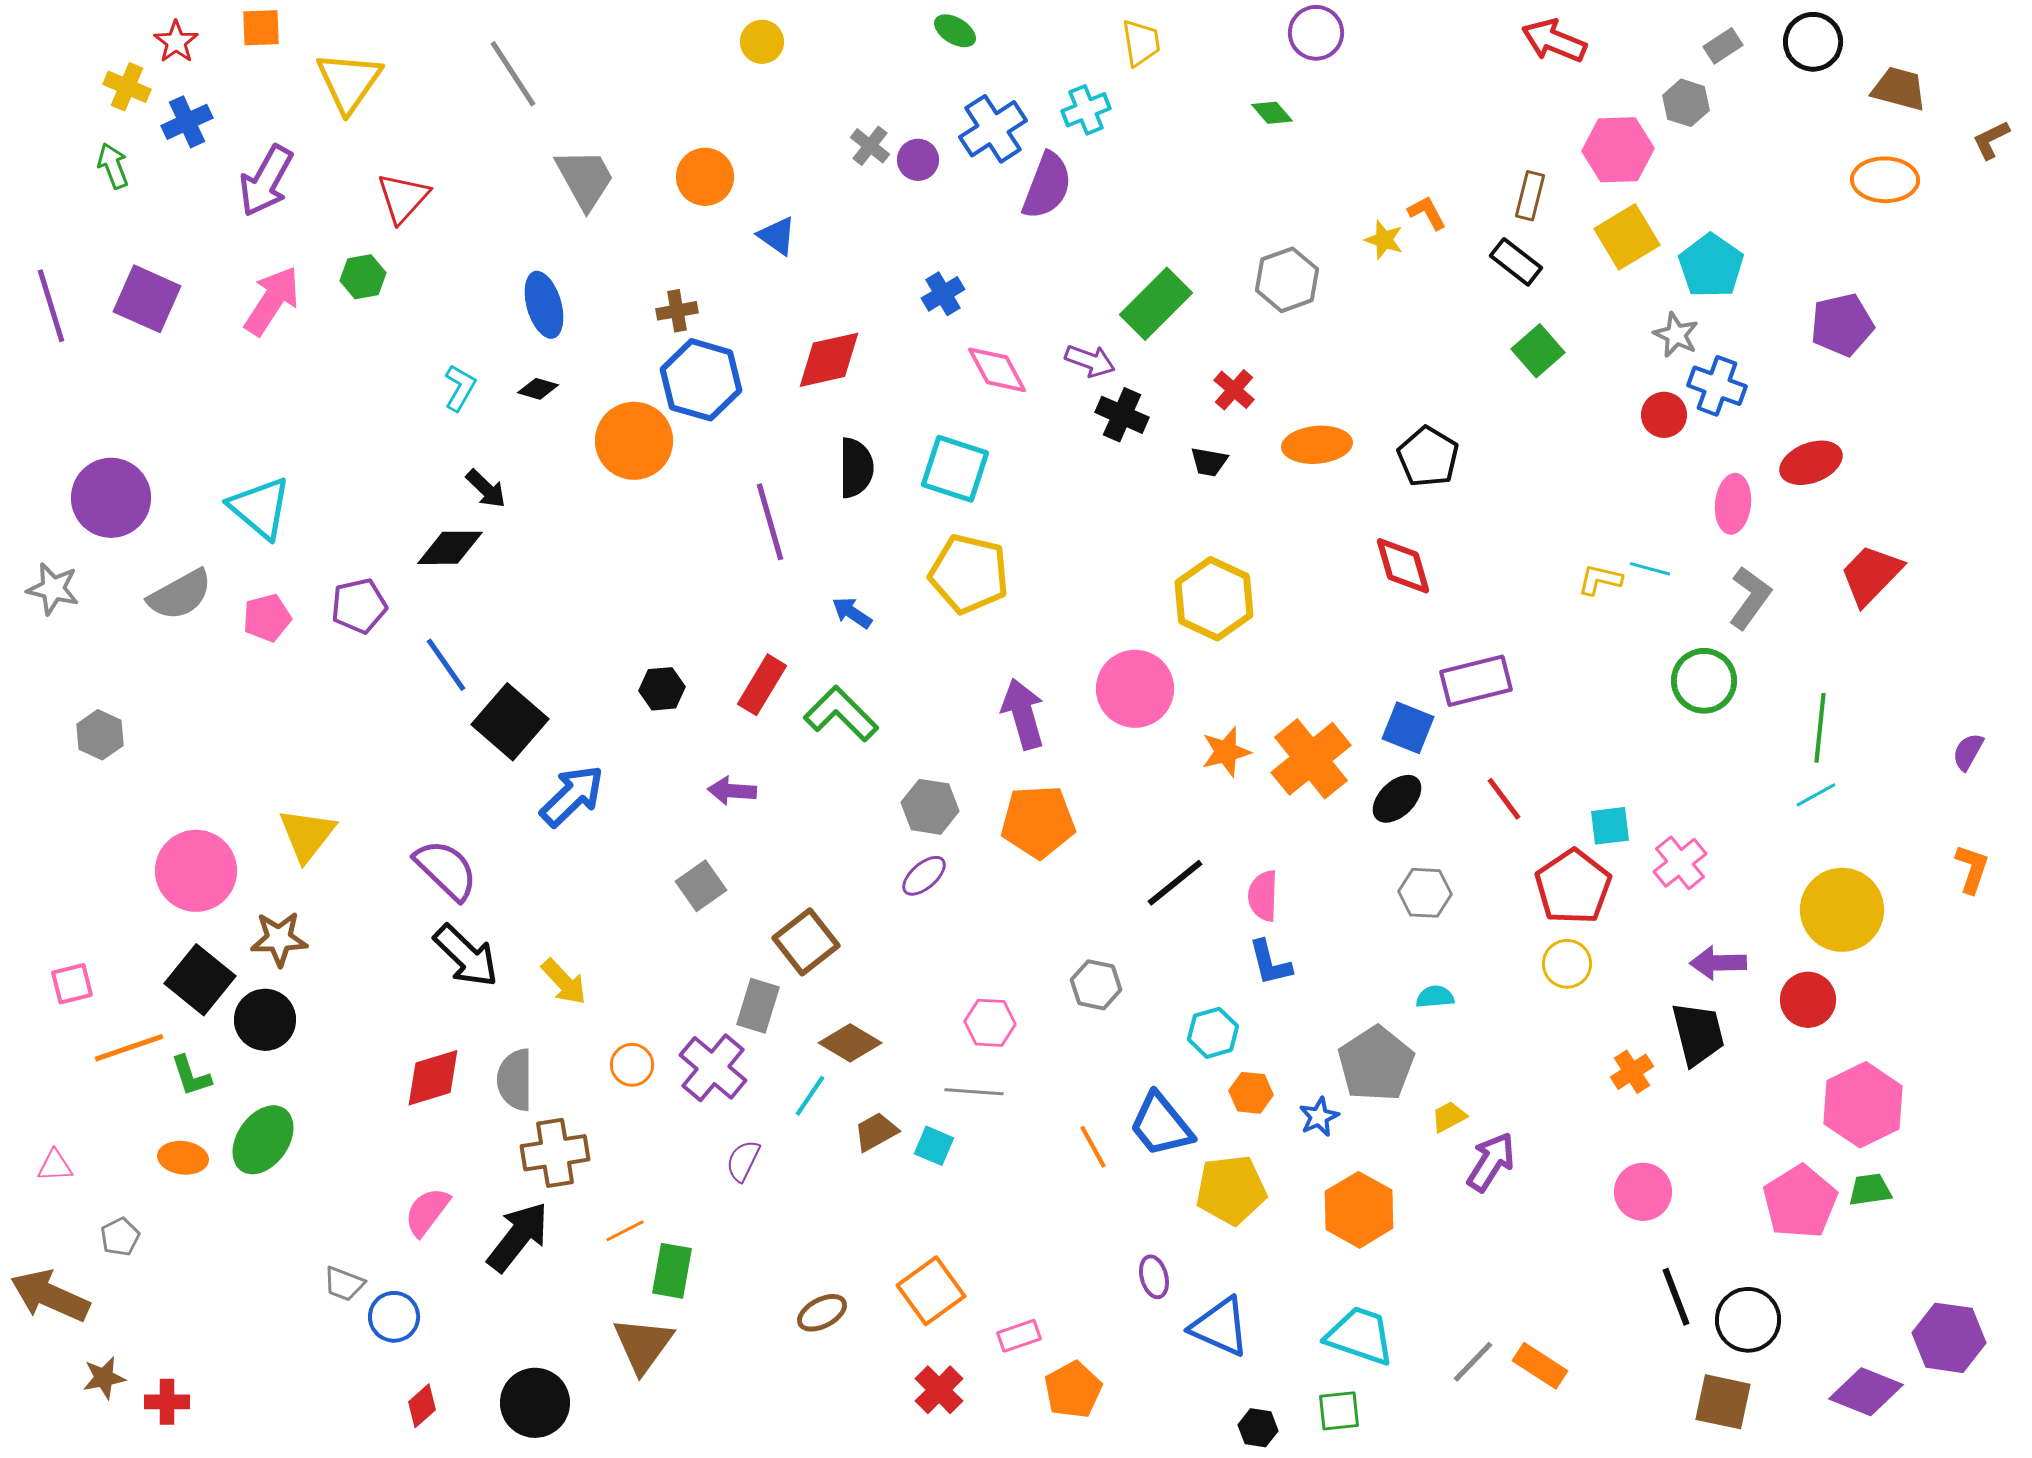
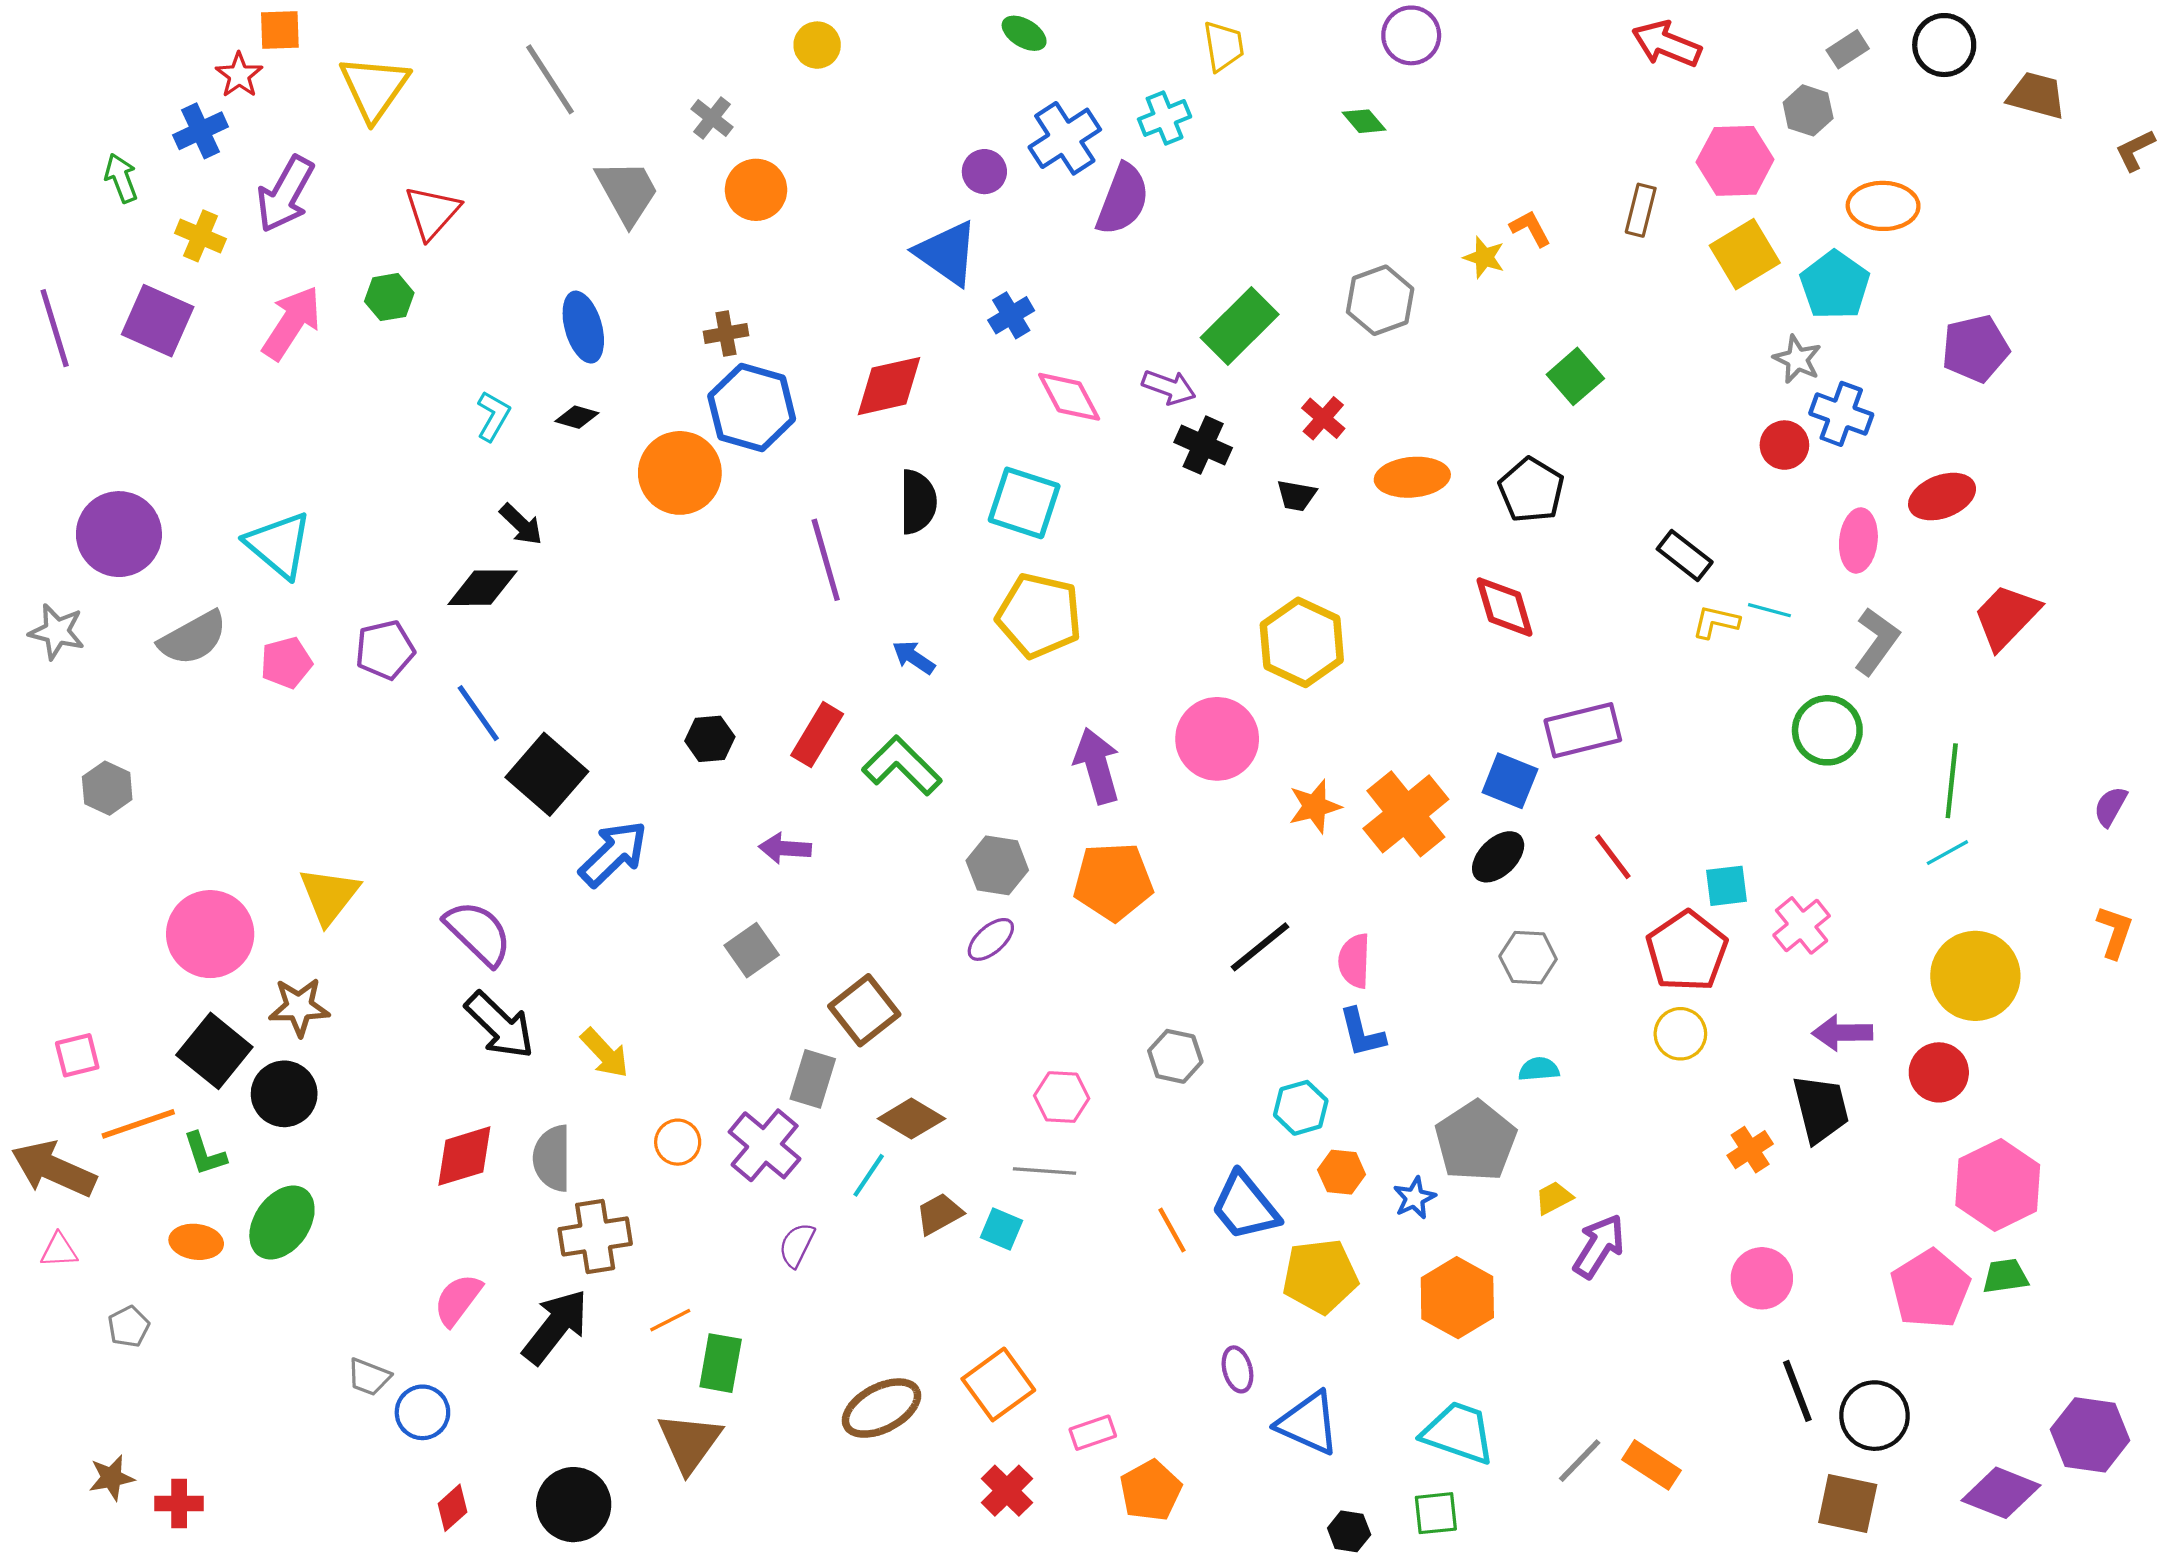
red star: (176, 42) -> (239, 75), moved
yellow cross: (127, 87) -> (200, 236), moved
gray cross: (870, 146) -> (712, 118), moved
orange ellipse: (1885, 180) -> (1883, 206), moved
blue triangle: (777, 236) -> (947, 253), moved, size x1.6
black rectangle: (1516, 262) -> (1685, 555), moved
green square: (1538, 351) -> (1575, 376), moved
brown arrow: (50, 1296) -> (54, 1169), moved
brown ellipse: (822, 1313) -> (881, 1408), size x1.5

